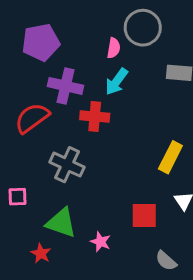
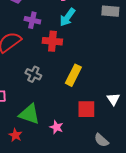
purple cross: (66, 86) -> (32, 20), size x0.7
yellow rectangle: (170, 157) -> (73, 75), moved
gray cross: (67, 165) -> (33, 74), size x0.7

